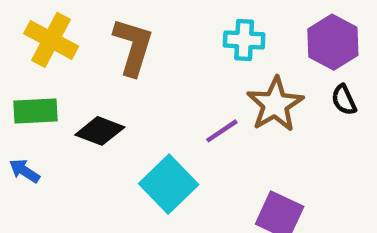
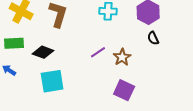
brown star: (275, 104) -> (122, 57), moved, size x0.7
cyan square: (169, 184) -> (52, 81), moved, turned 35

